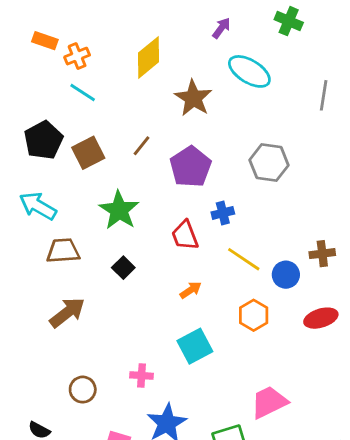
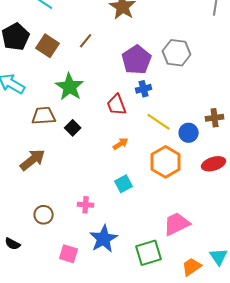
brown square: (88, 153) -> (48, 46), turned -30
purple pentagon: (191, 167) -> (137, 60), moved
brown trapezoid: (63, 251) -> (44, 116), moved
orange hexagon: (254, 315) -> (166, 162), size x1.4
cyan square: (195, 346) -> (124, 184), size x0.7

